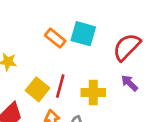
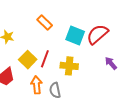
cyan square: (83, 34) -> (75, 35), moved
purple arrow: (129, 83) -> (111, 63), moved

